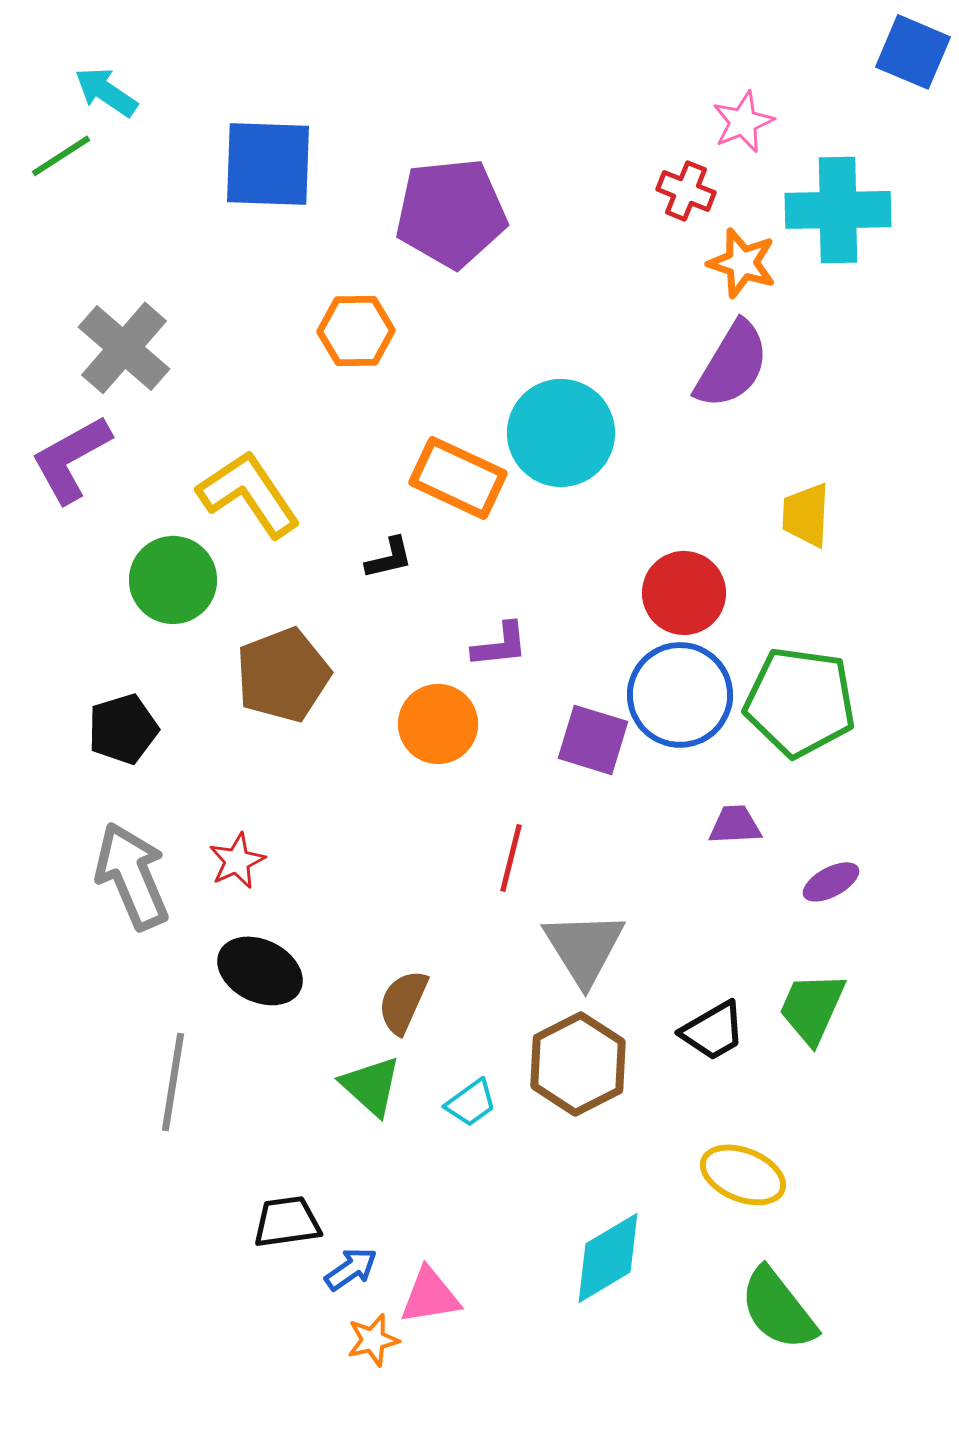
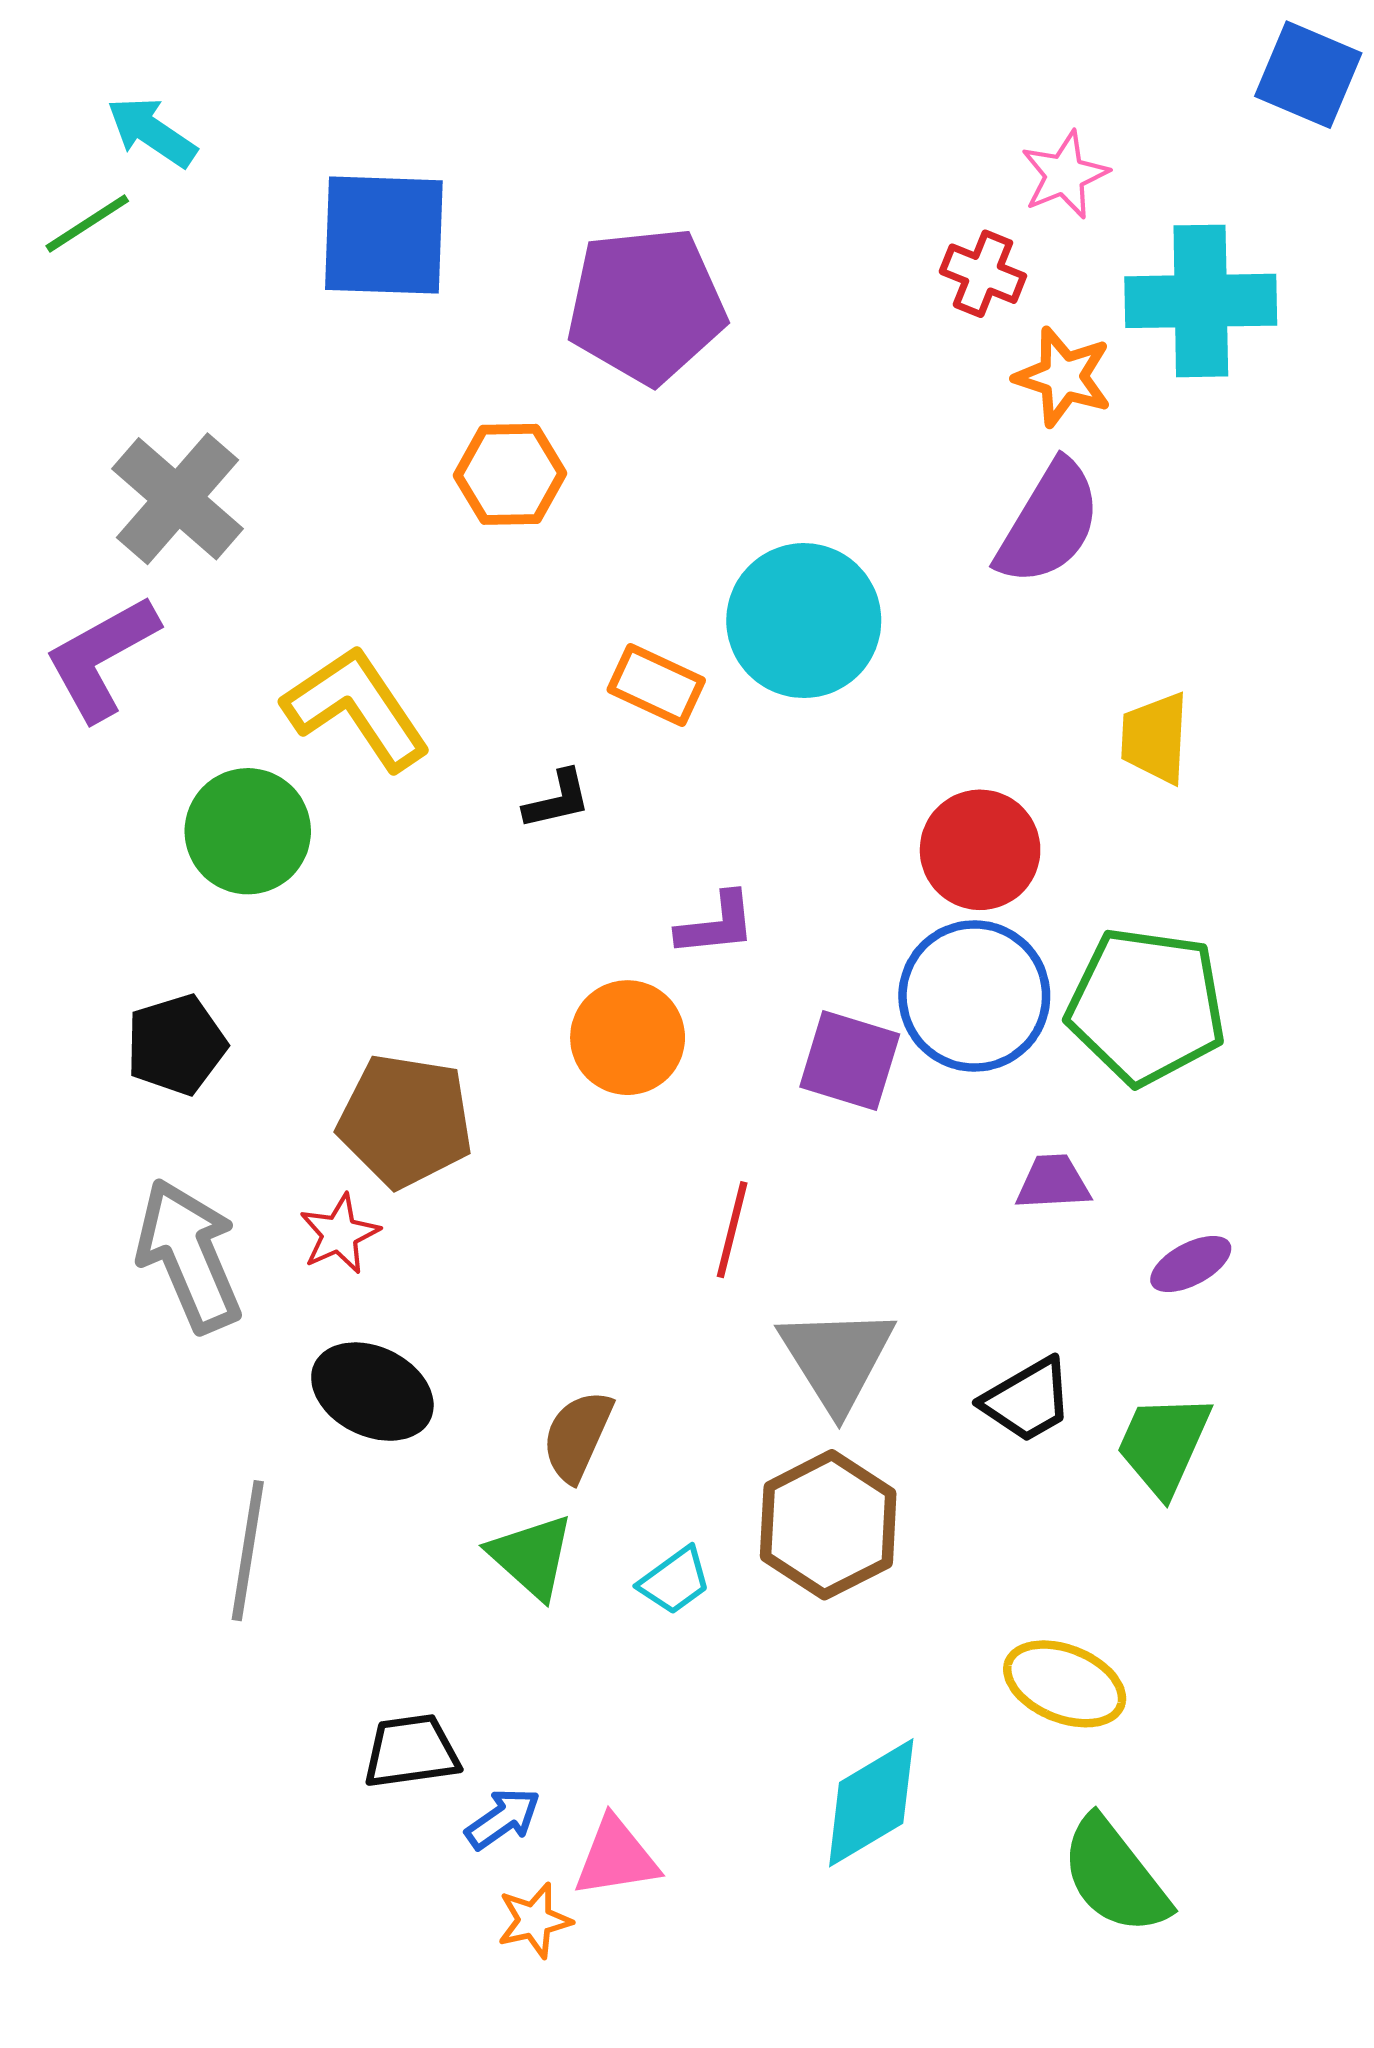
orange rectangle: (458, 478) -> (656, 685), size x0.7
brown pentagon: (283, 675) -> (405, 1121), moved, turned 30
black trapezoid: (713, 1031) -> (1027, 1400), moved

